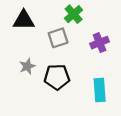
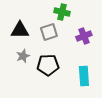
green cross: (74, 14) -> (62, 12), turned -35
black triangle: (24, 20) -> (20, 30), moved

